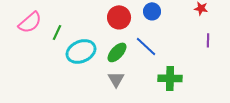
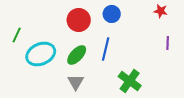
blue line: (146, 46) -> (106, 49), turned 60
green cross: (170, 78) -> (130, 81), turned 35

